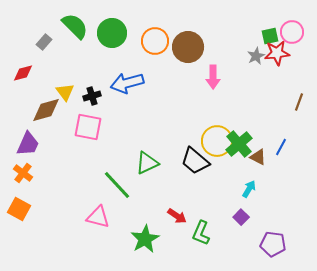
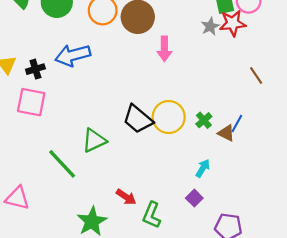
brown line: (299, 102) -> (256, 75), turned -54
green cross: (239, 144) -> (204, 120), moved, size x0.6
brown triangle: (258, 157) -> (226, 133), moved
black trapezoid: (195, 161) -> (138, 119), moved
pink triangle: (98, 217) -> (17, 198), moved

